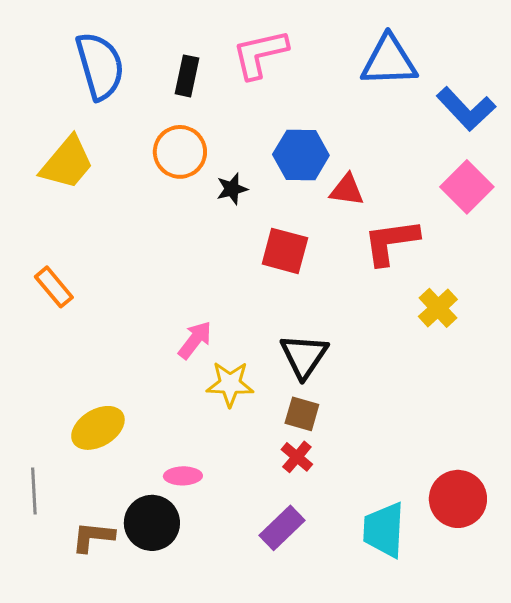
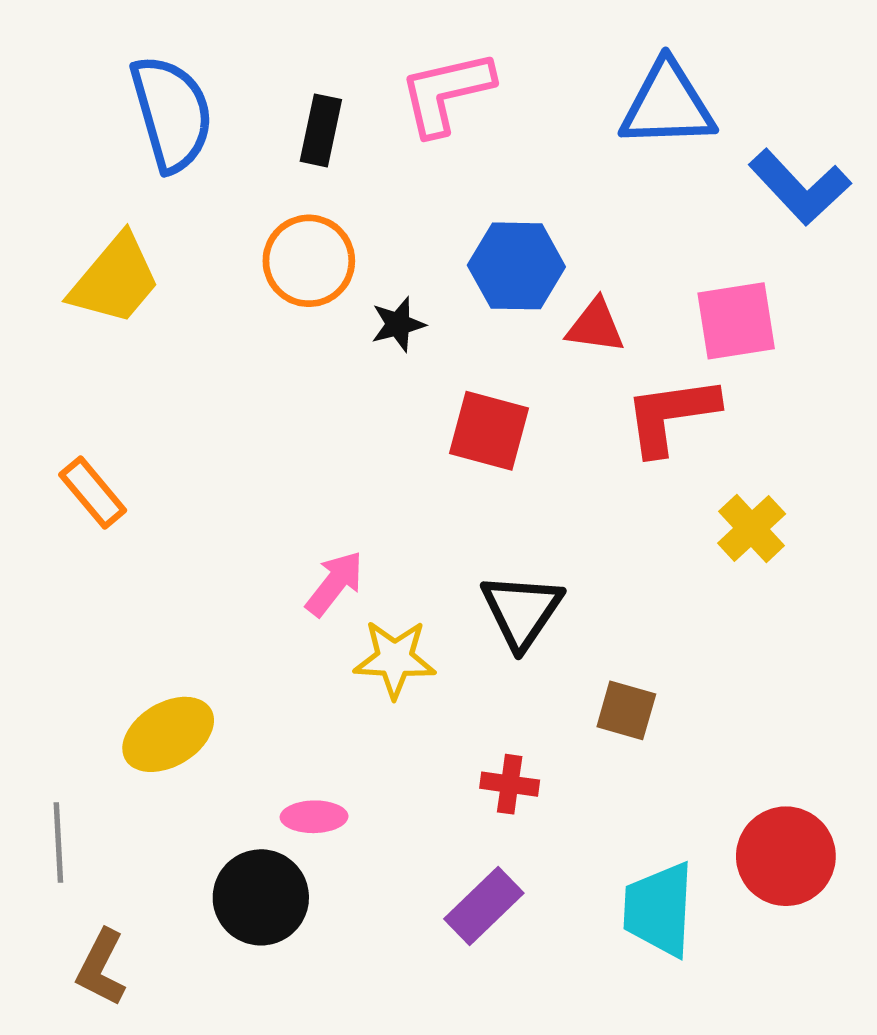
pink square: (467, 187) -> (736, 321), moved, turned 36
brown square: (302, 414) -> (626, 710), moved
red cross: (297, 457) -> (510, 784), turned -32
brown L-shape: (93, 537) -> (101, 968), moved, turned -69

